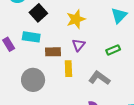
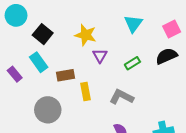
yellow star: (76, 19) -> (86, 35), turned -30
cyan rectangle: (31, 37) -> (39, 62), turned 54
purple triangle: (79, 45) -> (100, 56), moved

